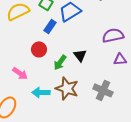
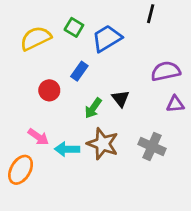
blue rectangle: (50, 26) -> (79, 71), moved
red circle: (39, 49) -> (49, 90), moved
pink arrow: (20, 73) -> (38, 137), moved

